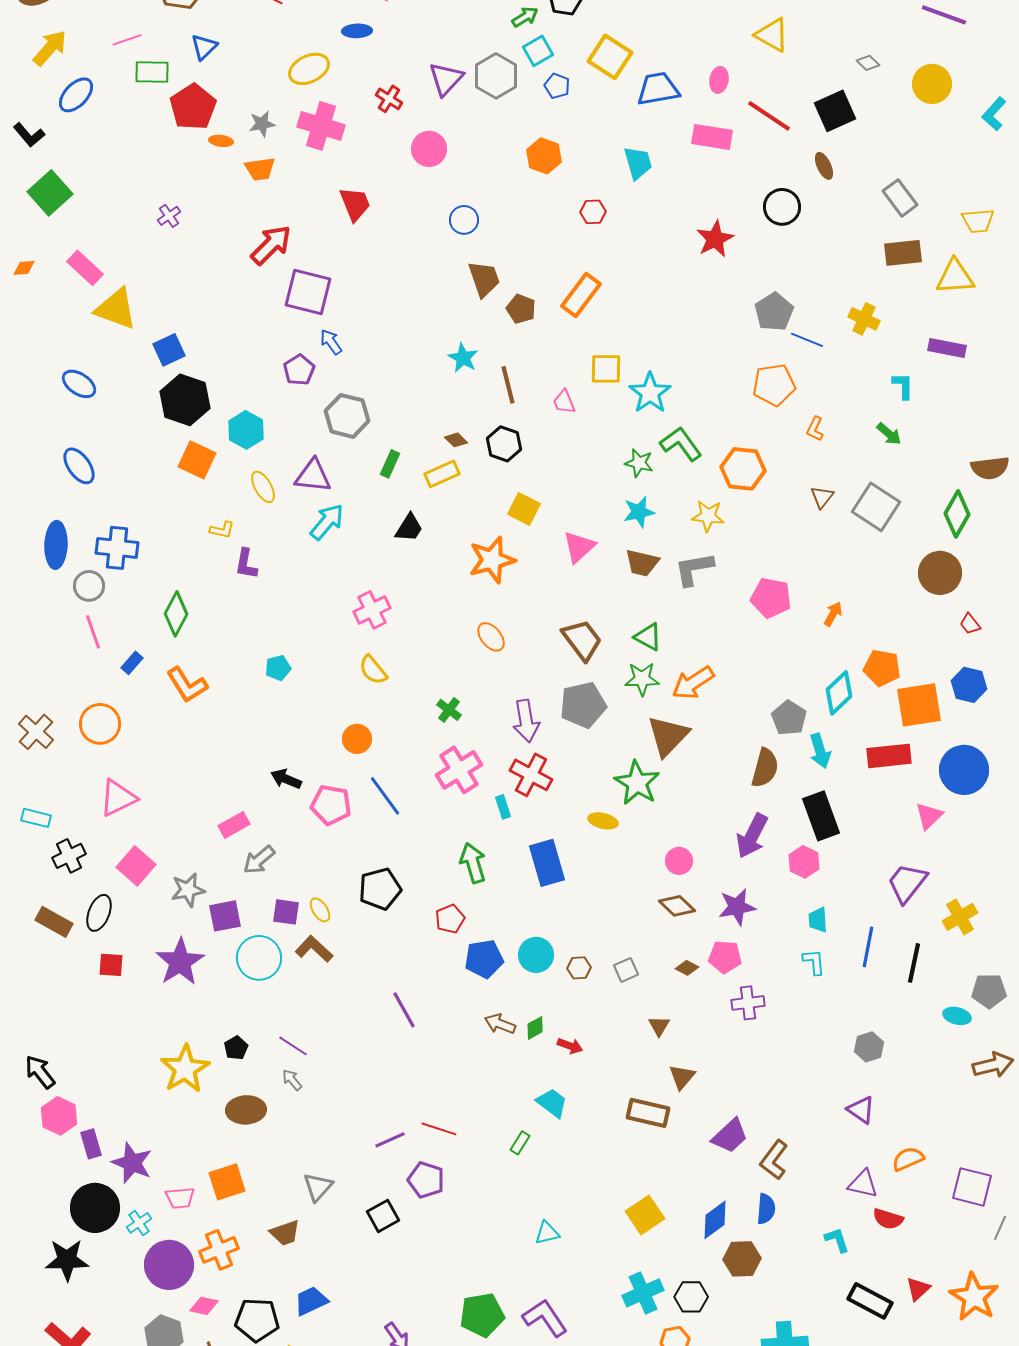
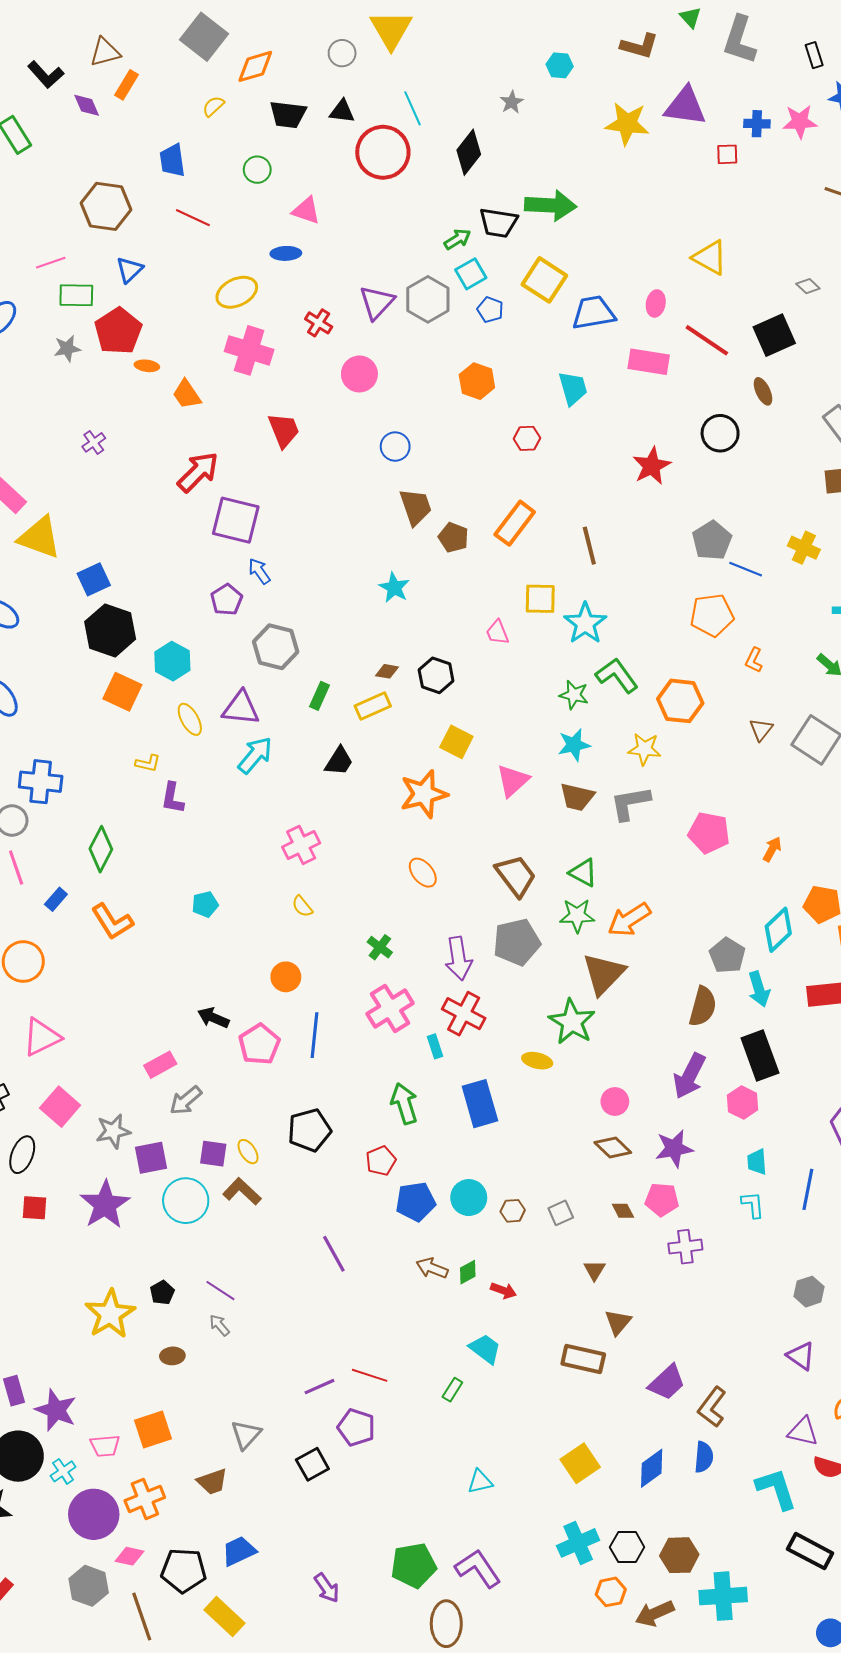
gray star: (262, 124) -> (67, 348), moved
orange trapezoid: (260, 169) -> (187, 394), turned 64
brown line: (508, 385) -> (589, 546), moved
brown diamond: (456, 440) -> (387, 671), turned -35
yellow semicircle: (373, 670) -> (302, 906), size x0.7
blue line: (385, 796) -> (314, 1035), turned 42
pink pentagon: (331, 805) -> (259, 1044), turned 30
brown diamond: (687, 968) -> (623, 1211), turned 35
brown ellipse: (246, 1110) -> (172, 1356), size x0.6
cyan L-shape: (837, 1240) -> (776, 1489), size x1.6
brown hexagon: (742, 1259) -> (679, 1555), moved

